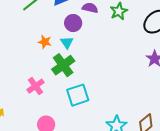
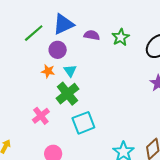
purple circle: (73, 23) -> (58, 50), moved

